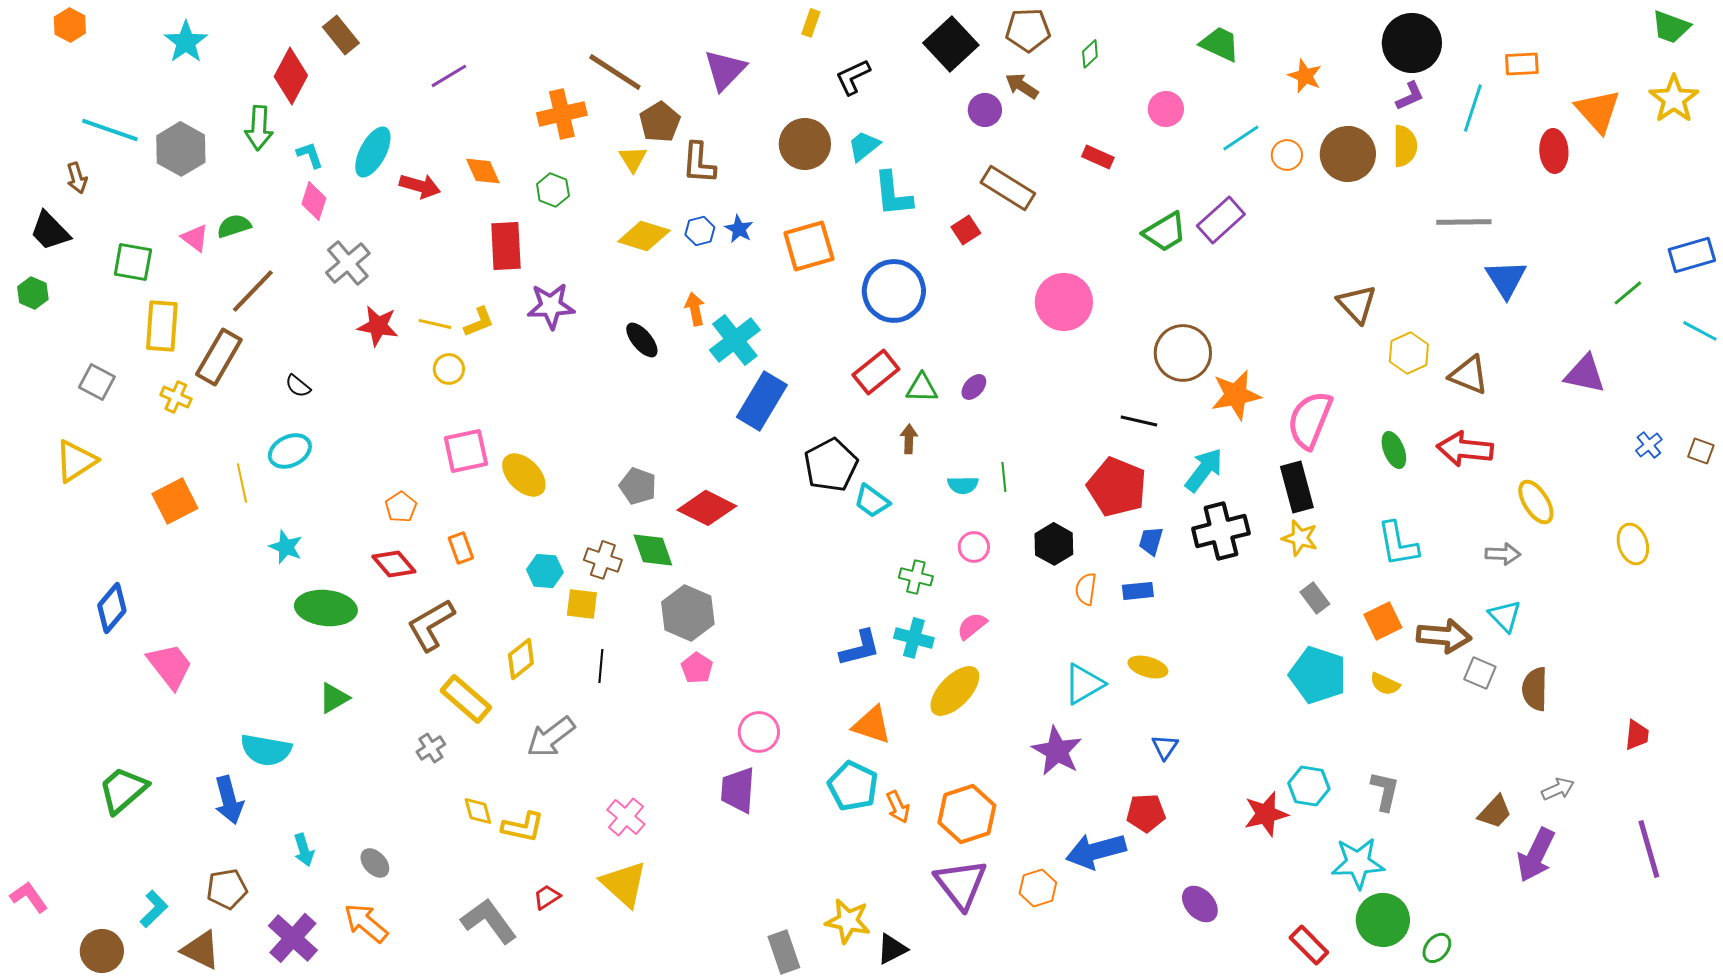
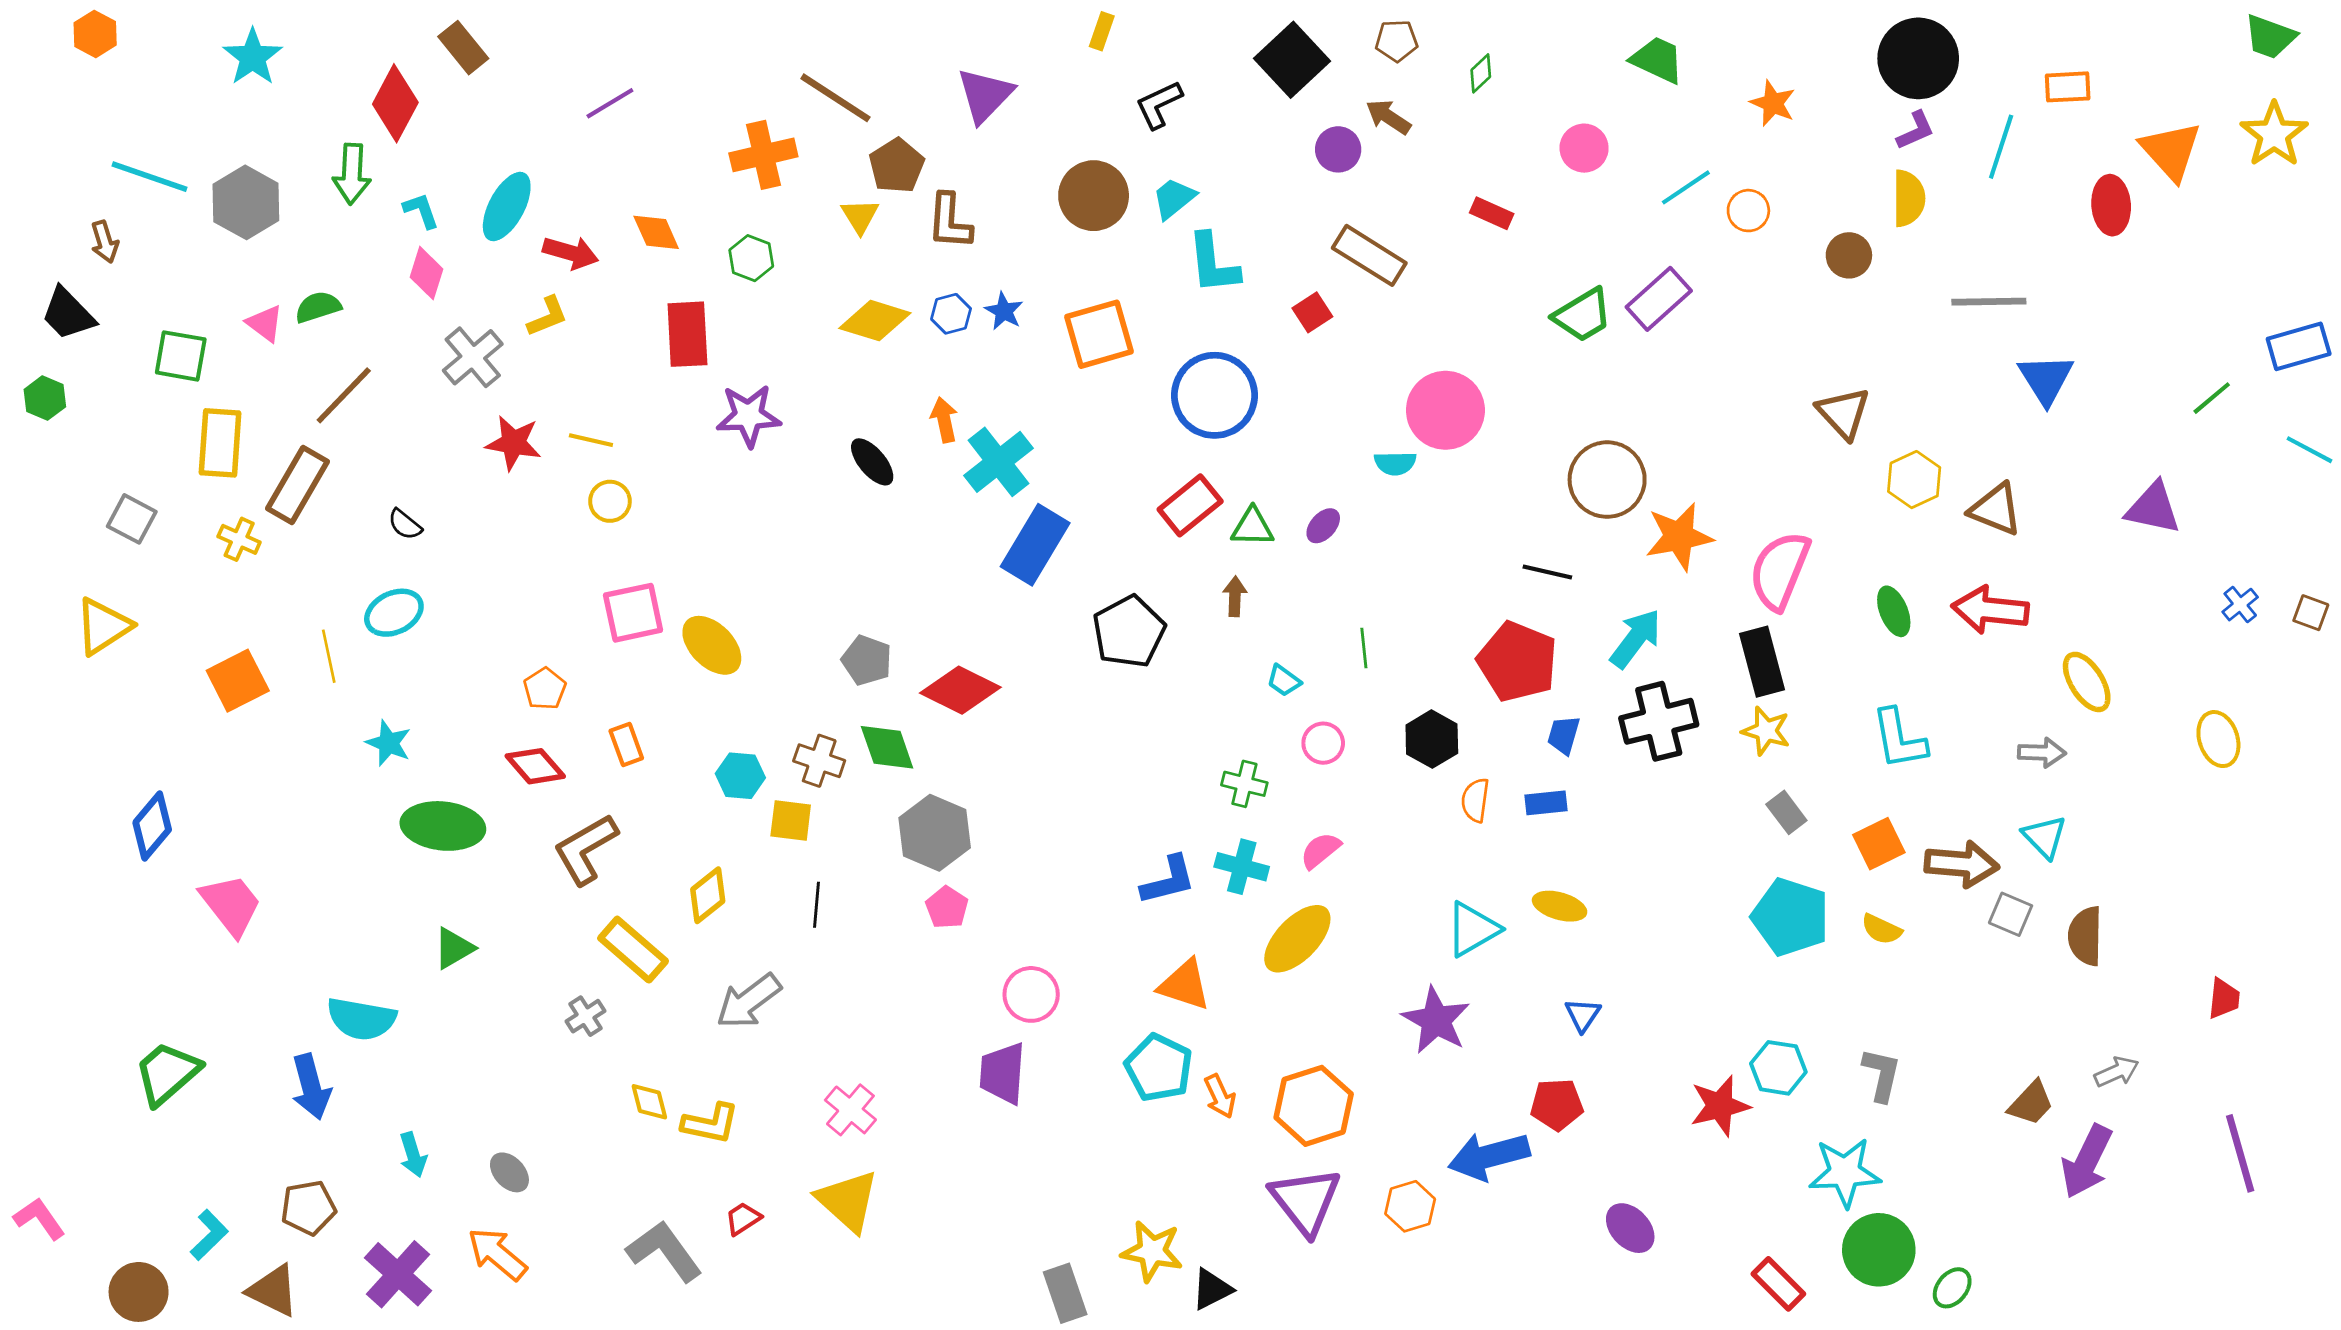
brown pentagon: (1028, 30) -> (1397, 41), size x0.7
brown circle: (1348, 154) -> (1849, 255), moved, size x0.6
yellow L-shape: (479, 322) -> (547, 317), moved
cyan semicircle: (963, 485) -> (1395, 463), moved
cyan trapezoid: (872, 501) -> (1284, 681), moved, size x0.7

